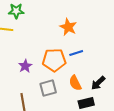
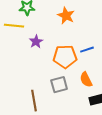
orange star: (68, 27) -> (66, 16), moved
purple star: (25, 66) -> (36, 42), moved

